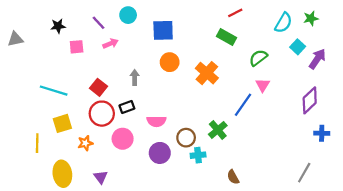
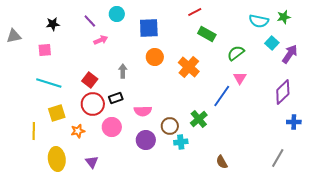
red line: (235, 13) -> (195, 12), moved
cyan semicircle: (283, 23) -> (259, 21), turned 72
pink square: (77, 47) -> (45, 50), moved
brown semicircle: (233, 177) -> (222, 162), moved

